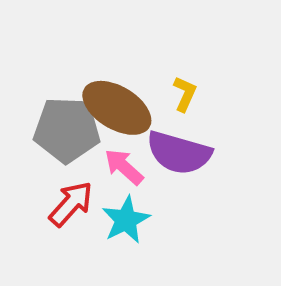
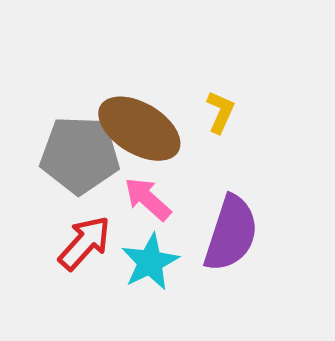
purple semicircle: (179, 153) -> (231, 233), moved, turned -88

